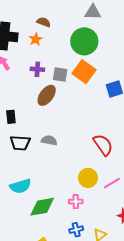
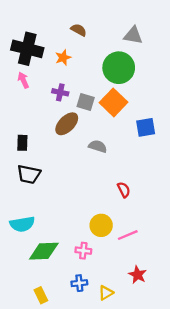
brown semicircle: (44, 22) -> (79, 30), moved
gray semicircle: (49, 140) -> (98, 146), moved
red semicircle: (103, 145) -> (124, 190), size x0.6

